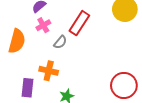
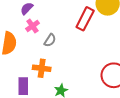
red rectangle: (79, 23) -> (85, 19), moved

